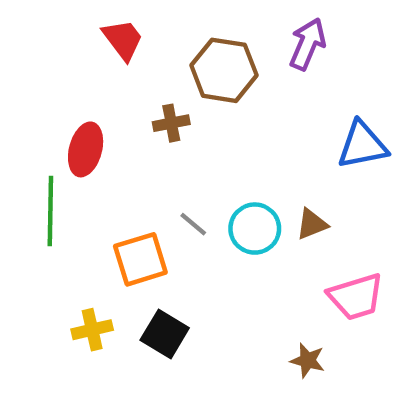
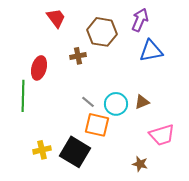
blue triangle: (362, 145) -> (151, 51), moved
orange square: (140, 259) -> (97, 125), moved, turned 30
black square: (165, 334) -> (75, 152), size x1.4

